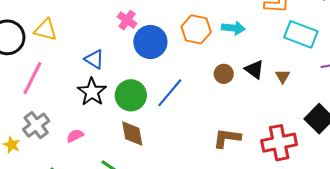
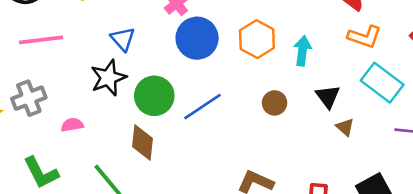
cyan arrow: (233, 28) -> (302, 51), turned -105
black triangle: (254, 69) -> (328, 97), moved
brown triangle: (283, 76) -> (345, 127), turned -35
pink line: (32, 78) -> (41, 40), turned 40

